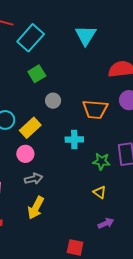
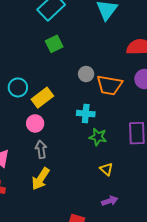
gray circle: (53, 101) -> (86, 74), moved
green star: (101, 161) -> (98, 137), moved
gray arrow: (34, 179) -> (41, 149), turned -90

